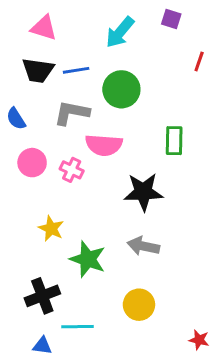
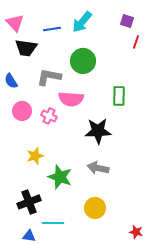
purple square: (171, 19) -> (127, 21), moved
pink triangle: (44, 28) -> (15, 23), moved, turned 30
blue line: (76, 70) -> (52, 29), moved
yellow star: (51, 228) -> (35, 156), turned 30

